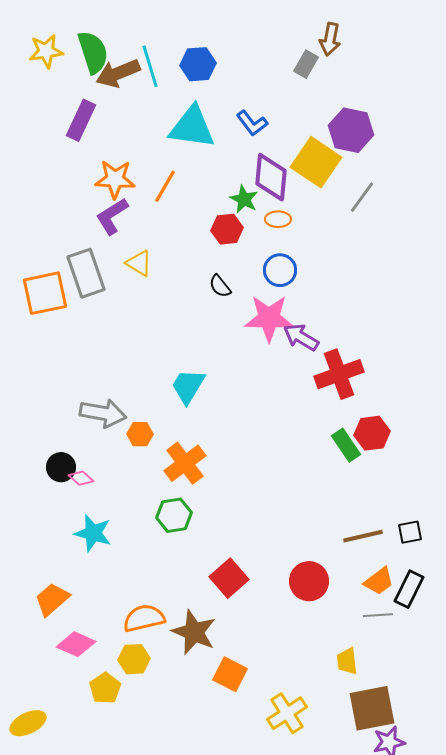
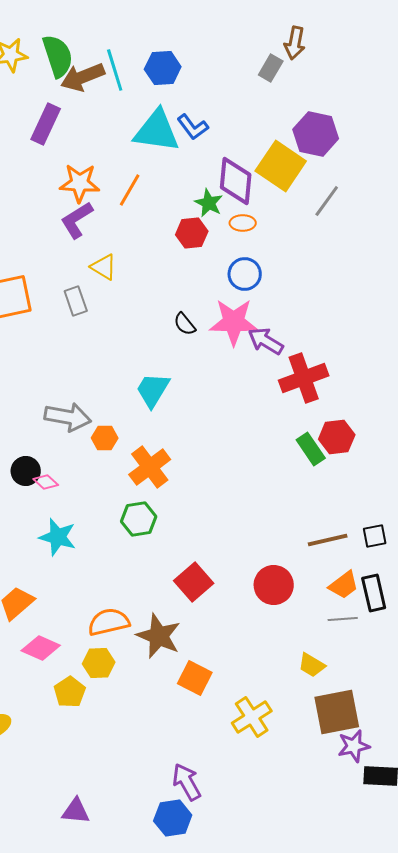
blue L-shape: (252, 123) -> (193, 127), moved
gray rectangle: (86, 273) -> (76, 301), moved, size x0.6
black semicircle: (220, 286) -> (185, 324), moved
black rectangle: (409, 589) -> (374, 593), turned -39
yellow trapezoid: (347, 661) -> (312, 665), turned -52

